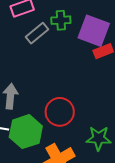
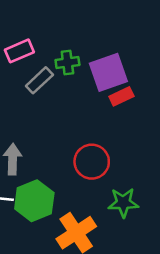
purple square: (94, 31) -> (108, 72), turned -36
red circle: (60, 112) -> (92, 162), moved

